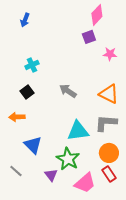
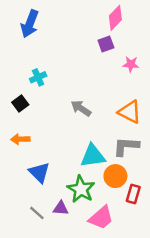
blue arrow: (25, 20) -> (30, 24), size x1.6
black square: (27, 92) -> (20, 103), moved
orange circle: (109, 153) -> (115, 176), moved
gray line: (16, 171) -> (37, 213), moved
red rectangle: (109, 174) -> (133, 194), moved, turned 49
purple triangle: (51, 175) -> (61, 208), turned -48

